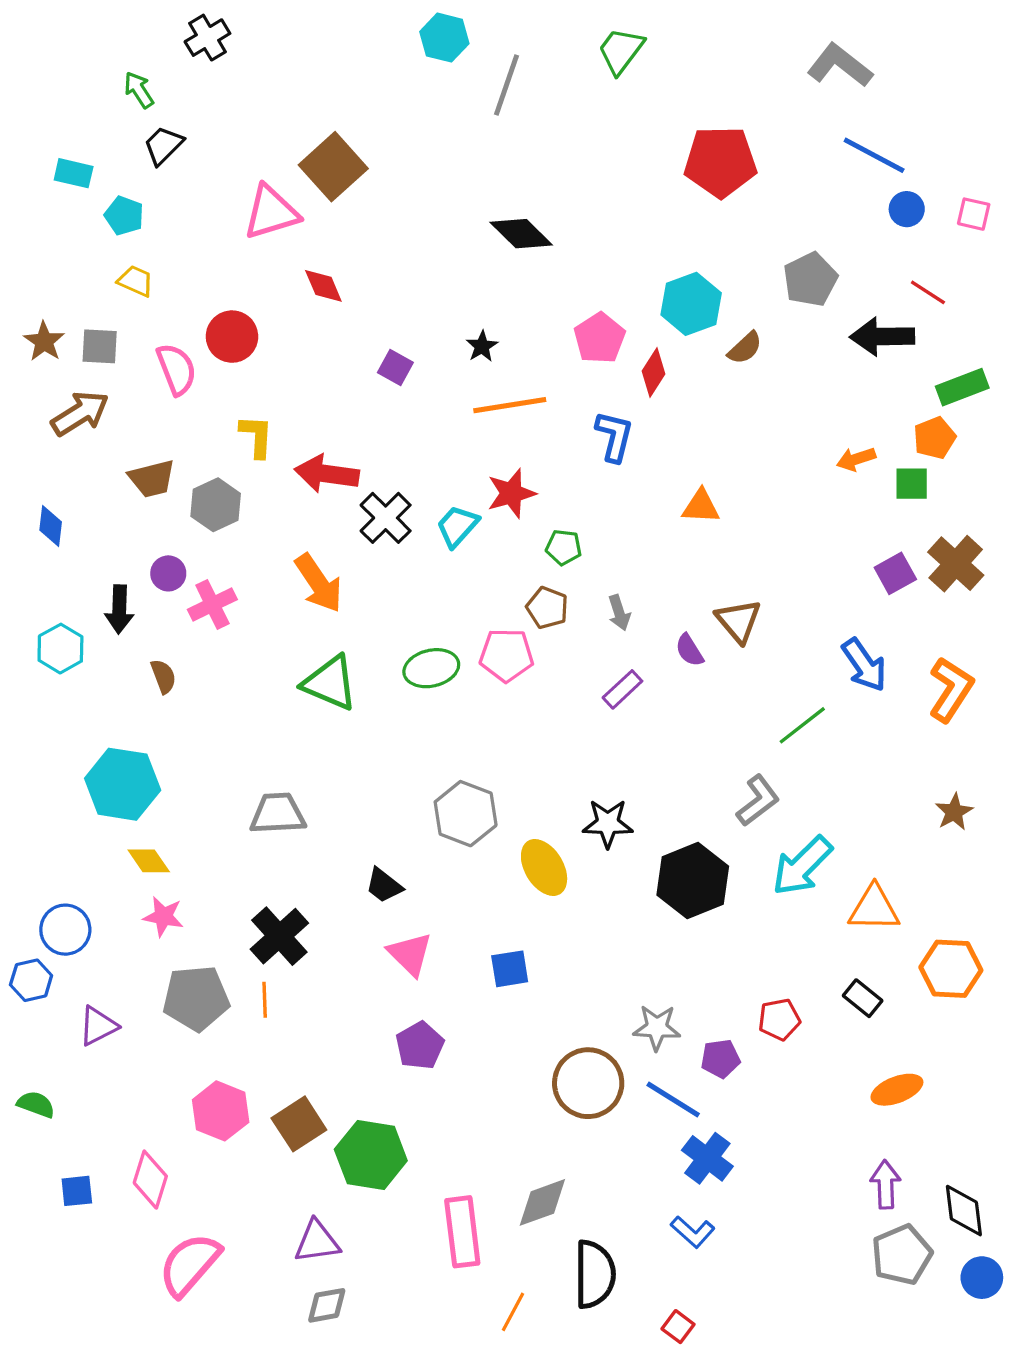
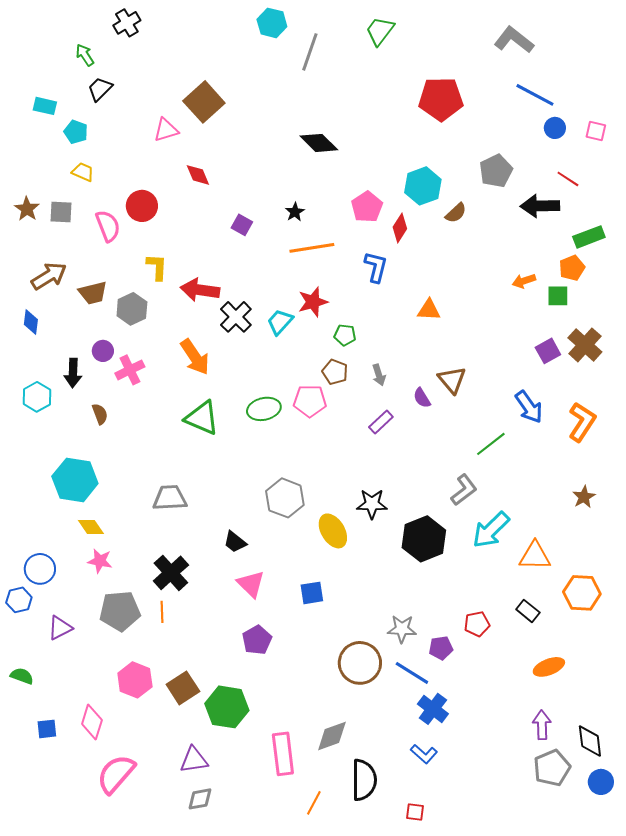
pink triangle: (271, 212) -> (166, 130), size x0.7
brown arrow: (80, 413) -> (49, 276), moved
red square: (678, 1327) -> (415, 812), turned -30

